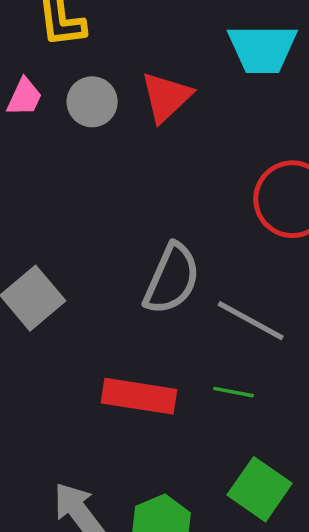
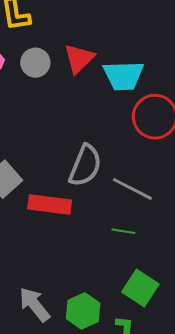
cyan trapezoid: (262, 49) -> (124, 76), moved
red rectangle: (139, 396) -> (50, 204), moved

